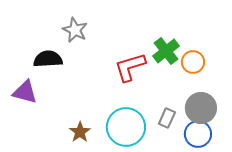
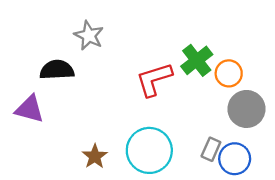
gray circle: (201, 108) -> (246, 109), moved
gray rectangle: (167, 118) -> (211, 149), moved

